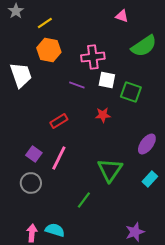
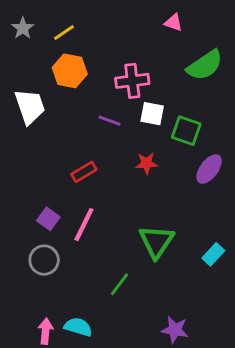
gray star: (16, 11) -> (23, 28), moved
purple ellipse: (147, 144) -> (209, 169), moved
purple star: (135, 232) -> (175, 330), moved, turned 30

